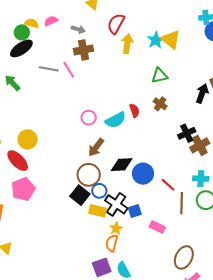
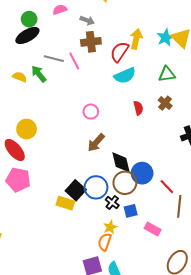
yellow semicircle: (32, 23) -> (20, 77), moved
red semicircle: (116, 24) -> (119, 52), moved
green arrow: (12, 83) -> (39, 74), moved
cyan semicircle: (116, 120) -> (125, 76), moved
black diamond: (122, 165) -> (121, 162), turned 75
brown circle: (89, 175) -> (125, 183), moved
pink pentagon: (23, 189) -> (18, 180), turned 30
blue circle: (99, 191) -> (96, 187), size x1.5
black cross: (116, 204) -> (112, 203), size x0.6
yellow rectangle: (98, 211) -> (65, 203), moved

